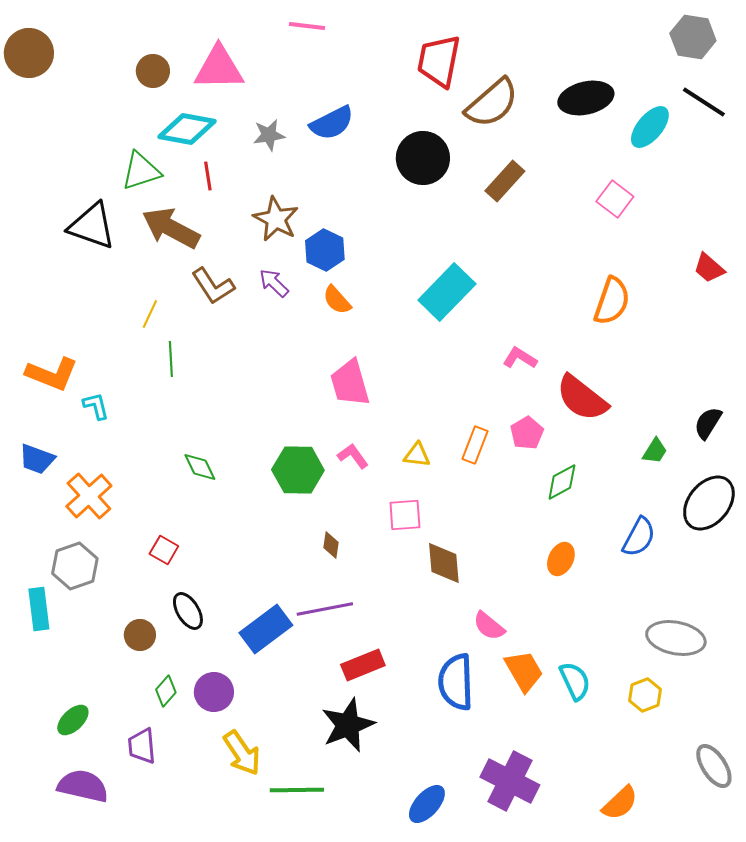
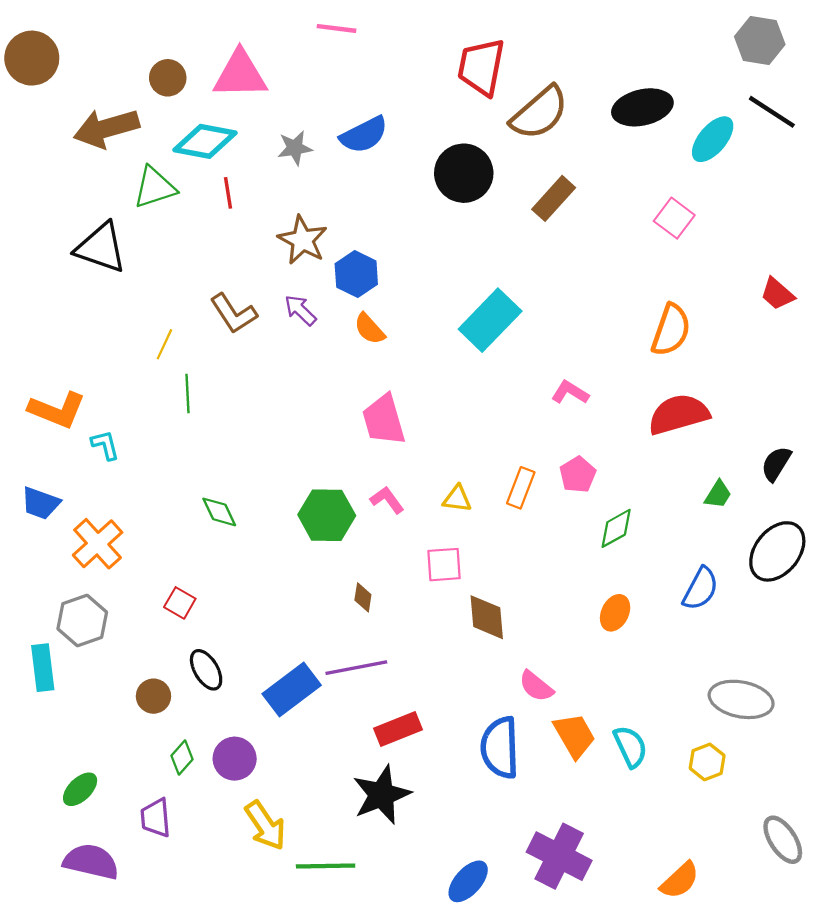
brown arrow: (171, 228) -> (106, 128), moved, turned -44
red semicircle: (582, 398) -> (679, 414), moved, turned 126

